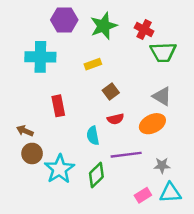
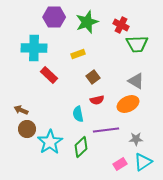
red rectangle: (58, 106) -> (49, 75), moved, turned -36
cyan triangle: (170, 193) -> (143, 162), turned -30

